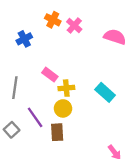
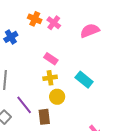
pink semicircle: (115, 37) -> (90, 31), turned -36
pink rectangle: (50, 75) -> (51, 59), moved
yellow circle: (63, 108) -> (57, 97), moved

